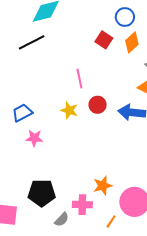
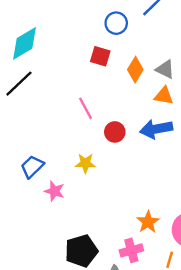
orange diamond: (132, 42) -> (135, 70), moved
yellow star: (69, 110) -> (85, 163), moved
pink star: (34, 138) -> (54, 191), turned 30

